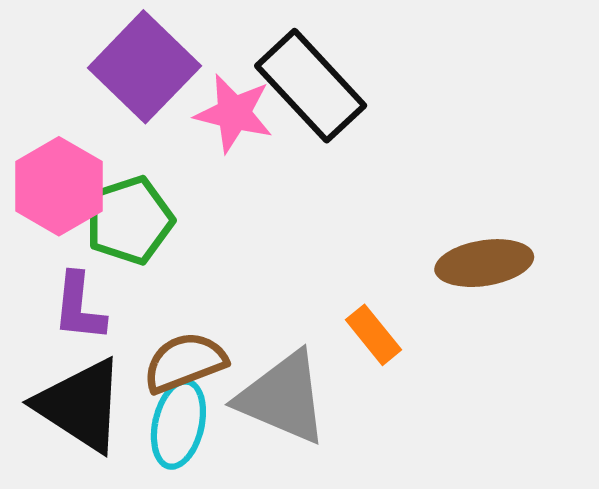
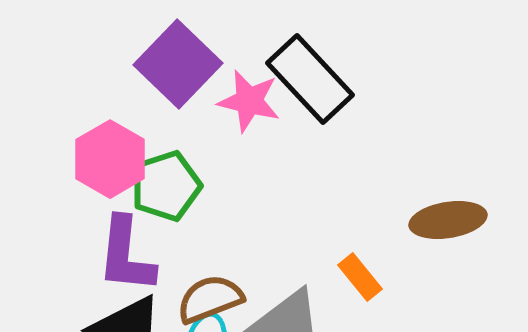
purple L-shape: (79, 307) -> (126, 255), size x1.4

